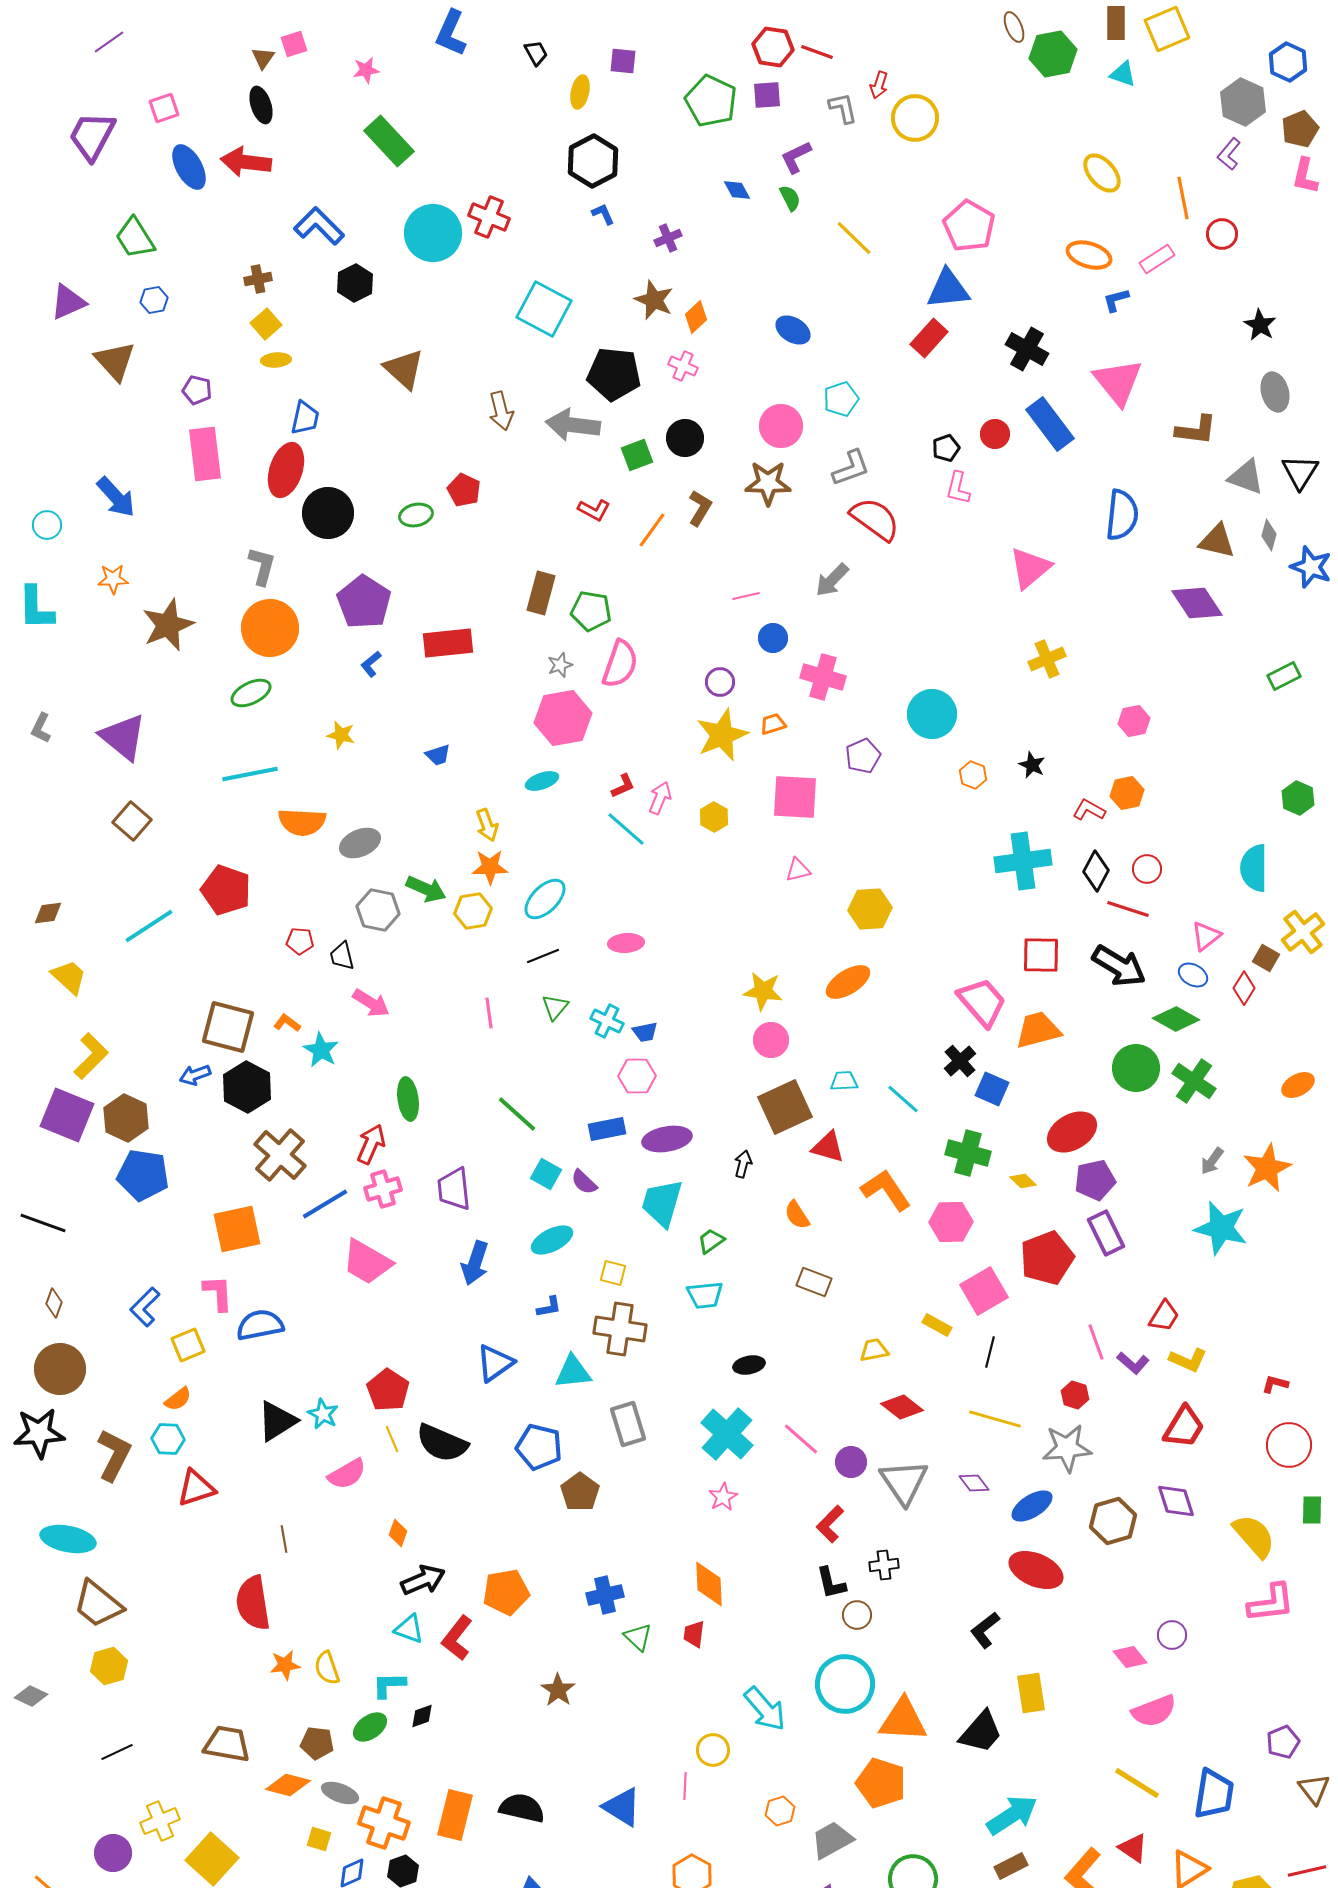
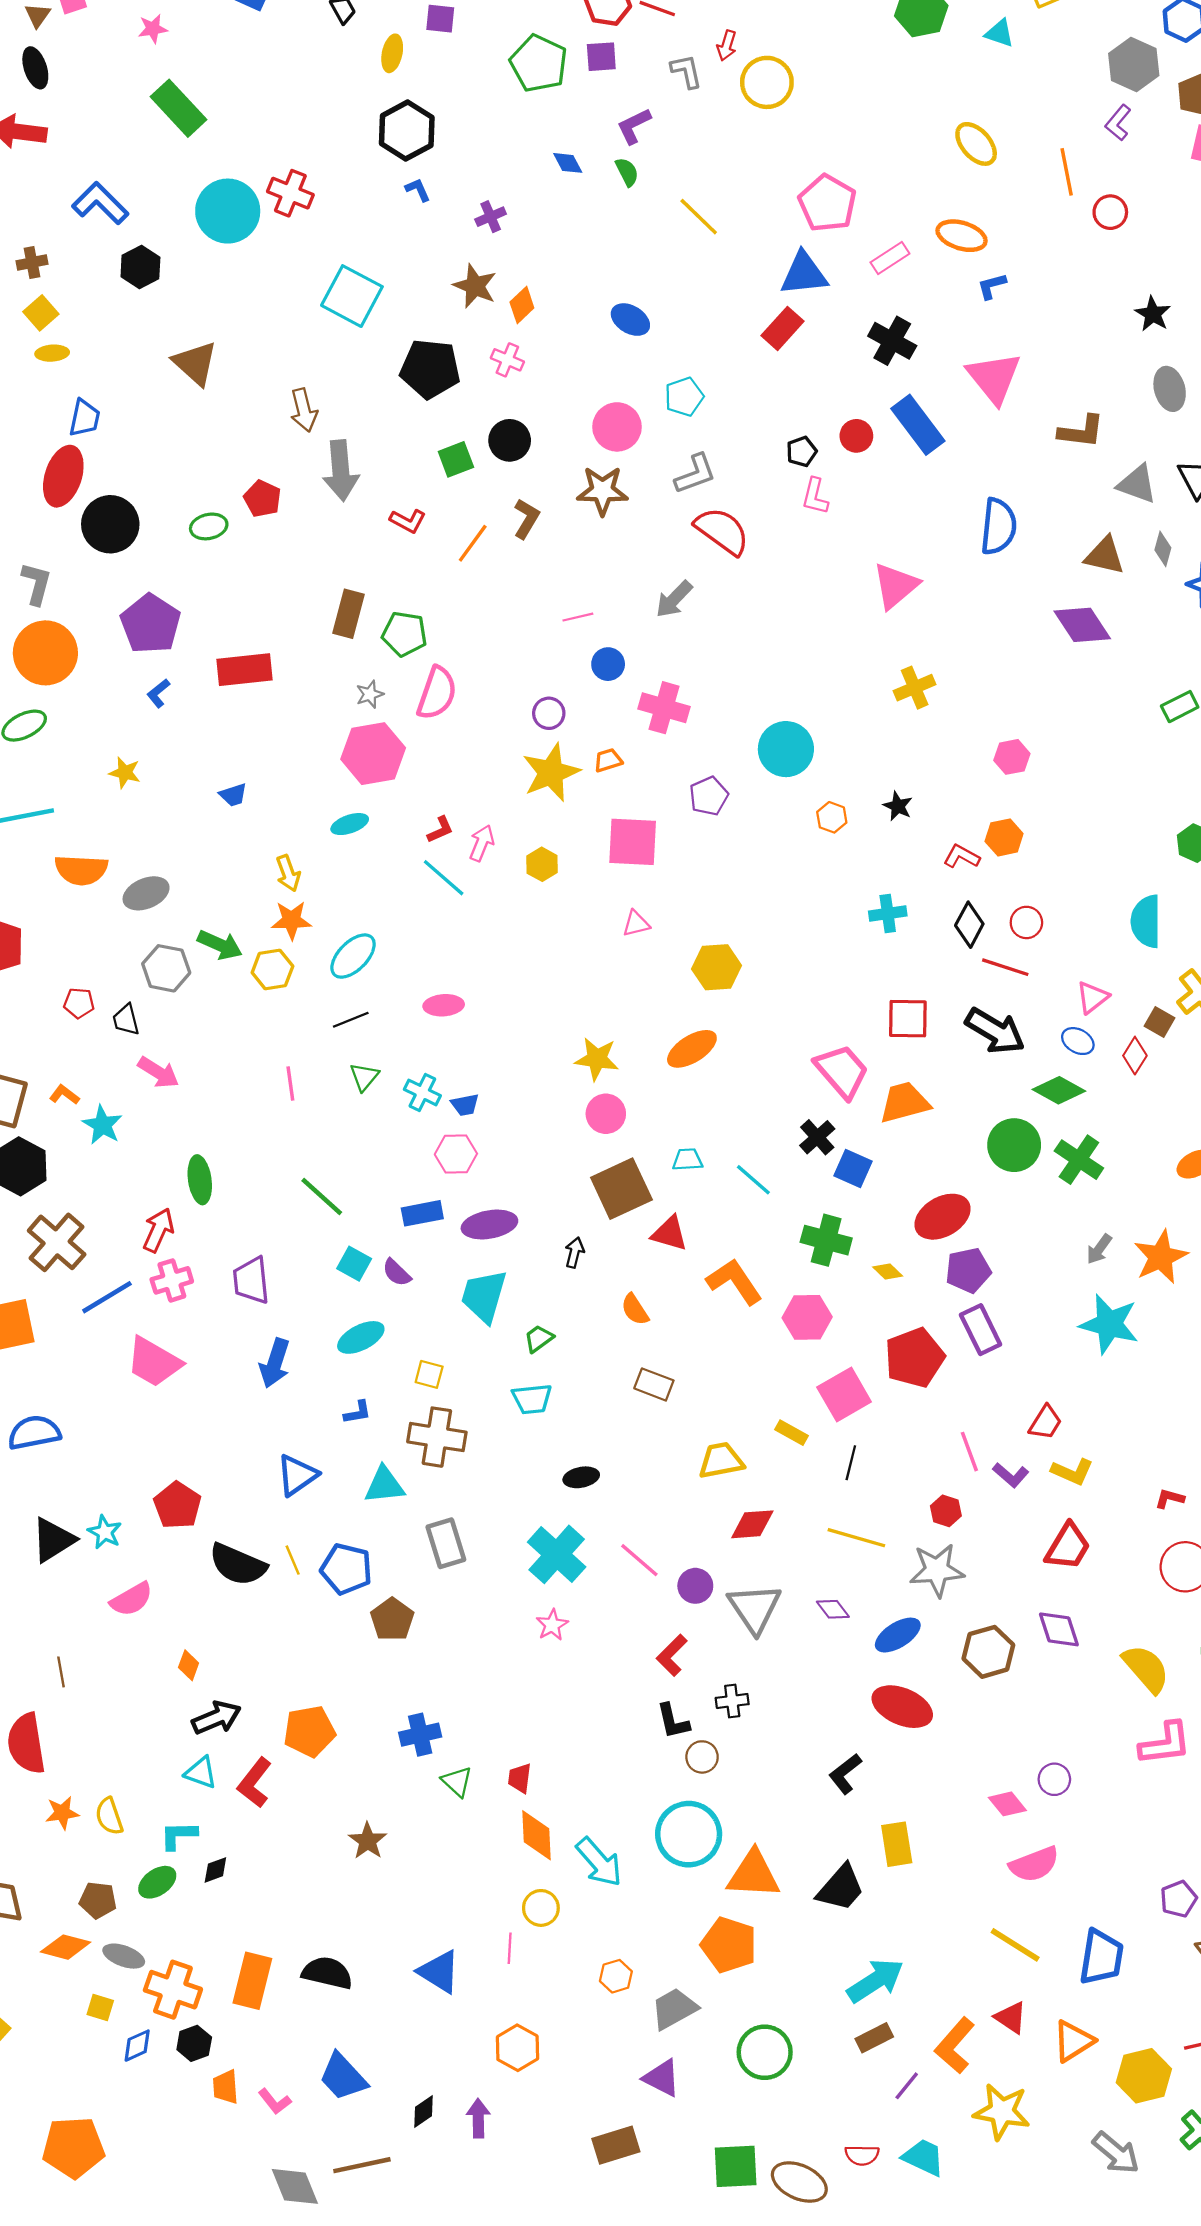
pink rectangle: (1157, 259) -> (890, 258), moved
gray arrow: (573, 425) -> (341, 471), moved, turned -102
cyan cross: (1023, 861) -> (888, 914), size x0.6
yellow trapezoid: (874, 1350) -> (721, 1461), size x1.4
red diamond: (902, 1407) -> (752, 1524), turned -42
yellow line: (392, 1439) -> (293, 1560), moved
orange diamond: (709, 1584) -> (536, 1835), moved

